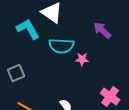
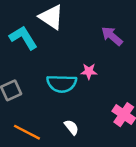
cyan semicircle: (61, 46) -> (62, 84), moved

